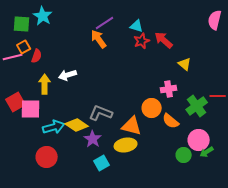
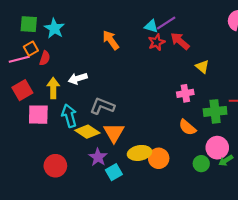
cyan star: (43, 16) -> (54, 28), moved
purple line: (105, 23) -> (166, 23), moved
red square: (16, 102) -> (22, 90), moved
green cross: (197, 106) -> (215, 111), turned 30
orange circle: (152, 108) -> (159, 158), moved
gray L-shape: (101, 113) -> (102, 106), moved
orange triangle: (132, 126) -> (114, 133), moved, turned 45
cyan arrow: (54, 127) -> (69, 116), moved, turned -90
purple star: (93, 139) -> (98, 157), moved

